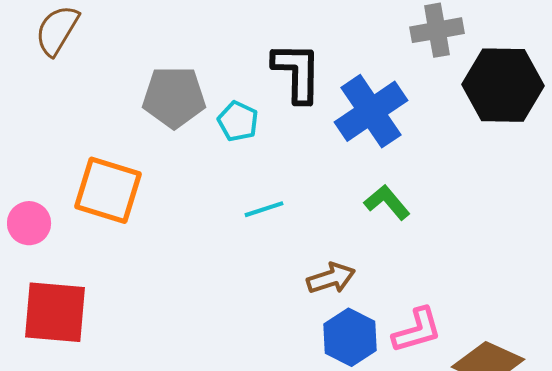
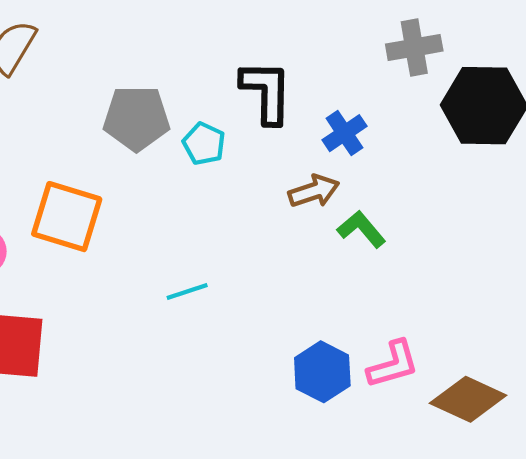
blue cross: (371, 111) -> (344, 133), size x0.6
cyan line: (264, 209) -> (187, 292), moved
brown arrow: (331, 278) -> (314, 191), moved

